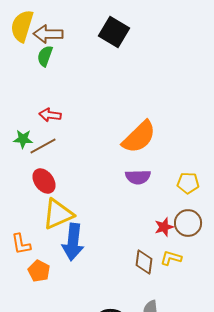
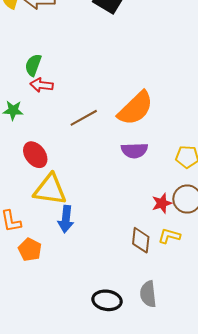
green semicircle: (45, 56) -> (33, 65), moved
brown line: (43, 146) -> (84, 118), moved
yellow triangle: (58, 214) -> (50, 190), turned 32
blue arrow: (73, 242) -> (66, 219), size x0.7

